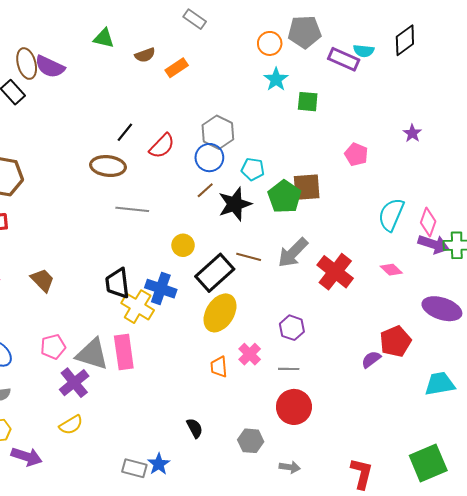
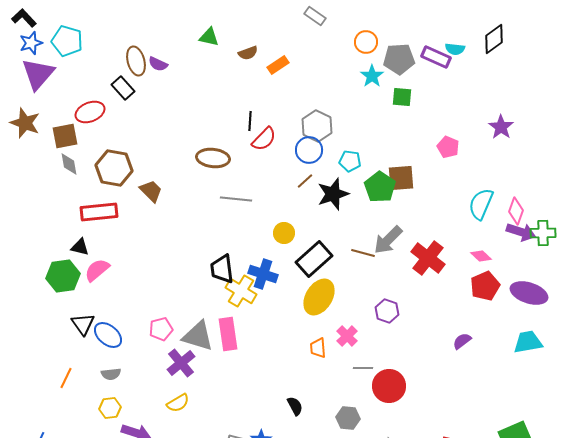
gray rectangle: (195, 19) -> (315, 16), moved
gray pentagon: (305, 32) -> (399, 59), moved
purple semicircle: (50, 67) -> (158, 64), size x0.7
black line: (125, 132) -> (250, 121), moved, turned -36
purple star: (412, 133) -> (501, 127), size x1.4
brown line: (249, 257) -> (363, 253), moved
brown trapezoid: (42, 280) -> (151, 191), moved
red pentagon: (395, 341) -> (485, 286), moved
gray line: (289, 369) -> (363, 368), moved
cyan trapezoid: (440, 384) -> (528, 342), moved

